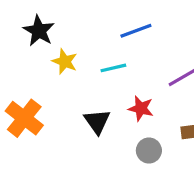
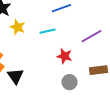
black triangle: (97, 121) -> (15, 76), moved

